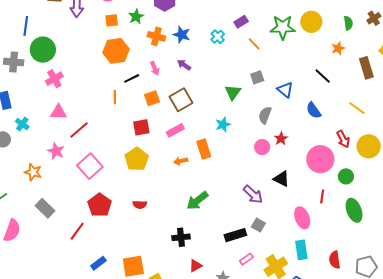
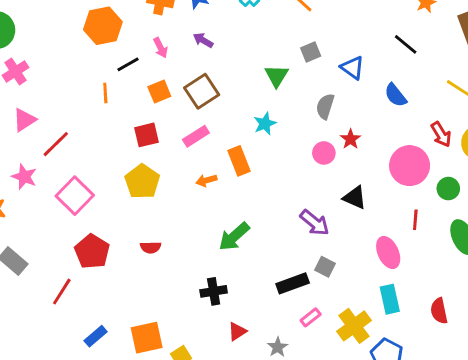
pink triangle: (58, 112) -> (24, 120), turned -30

